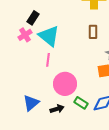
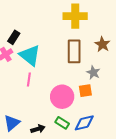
brown rectangle: (93, 32) -> (74, 51), size x1.6
pink circle: (65, 84) -> (62, 97), moved

